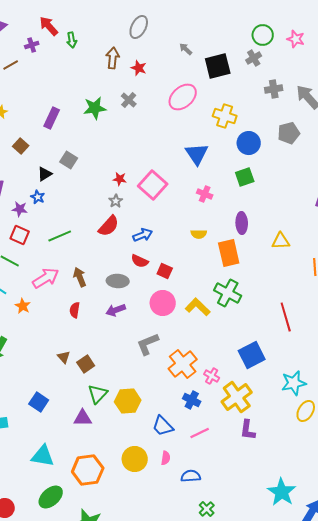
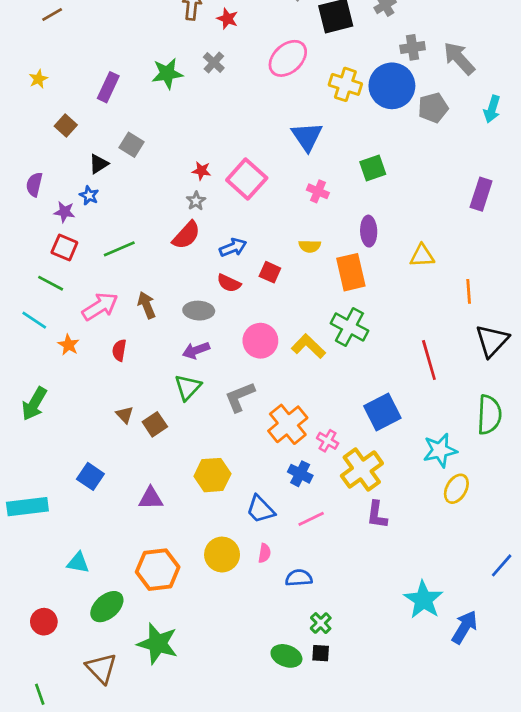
blue circle: (249, 143) -> (392, 86), moved, size x1.4
red square: (165, 271) -> (270, 272), moved
red semicircle: (75, 310) -> (119, 350), moved
green triangle: (98, 394) -> (188, 387), moved
cyan triangle: (43, 456) -> (78, 563), moved, size x0.7

